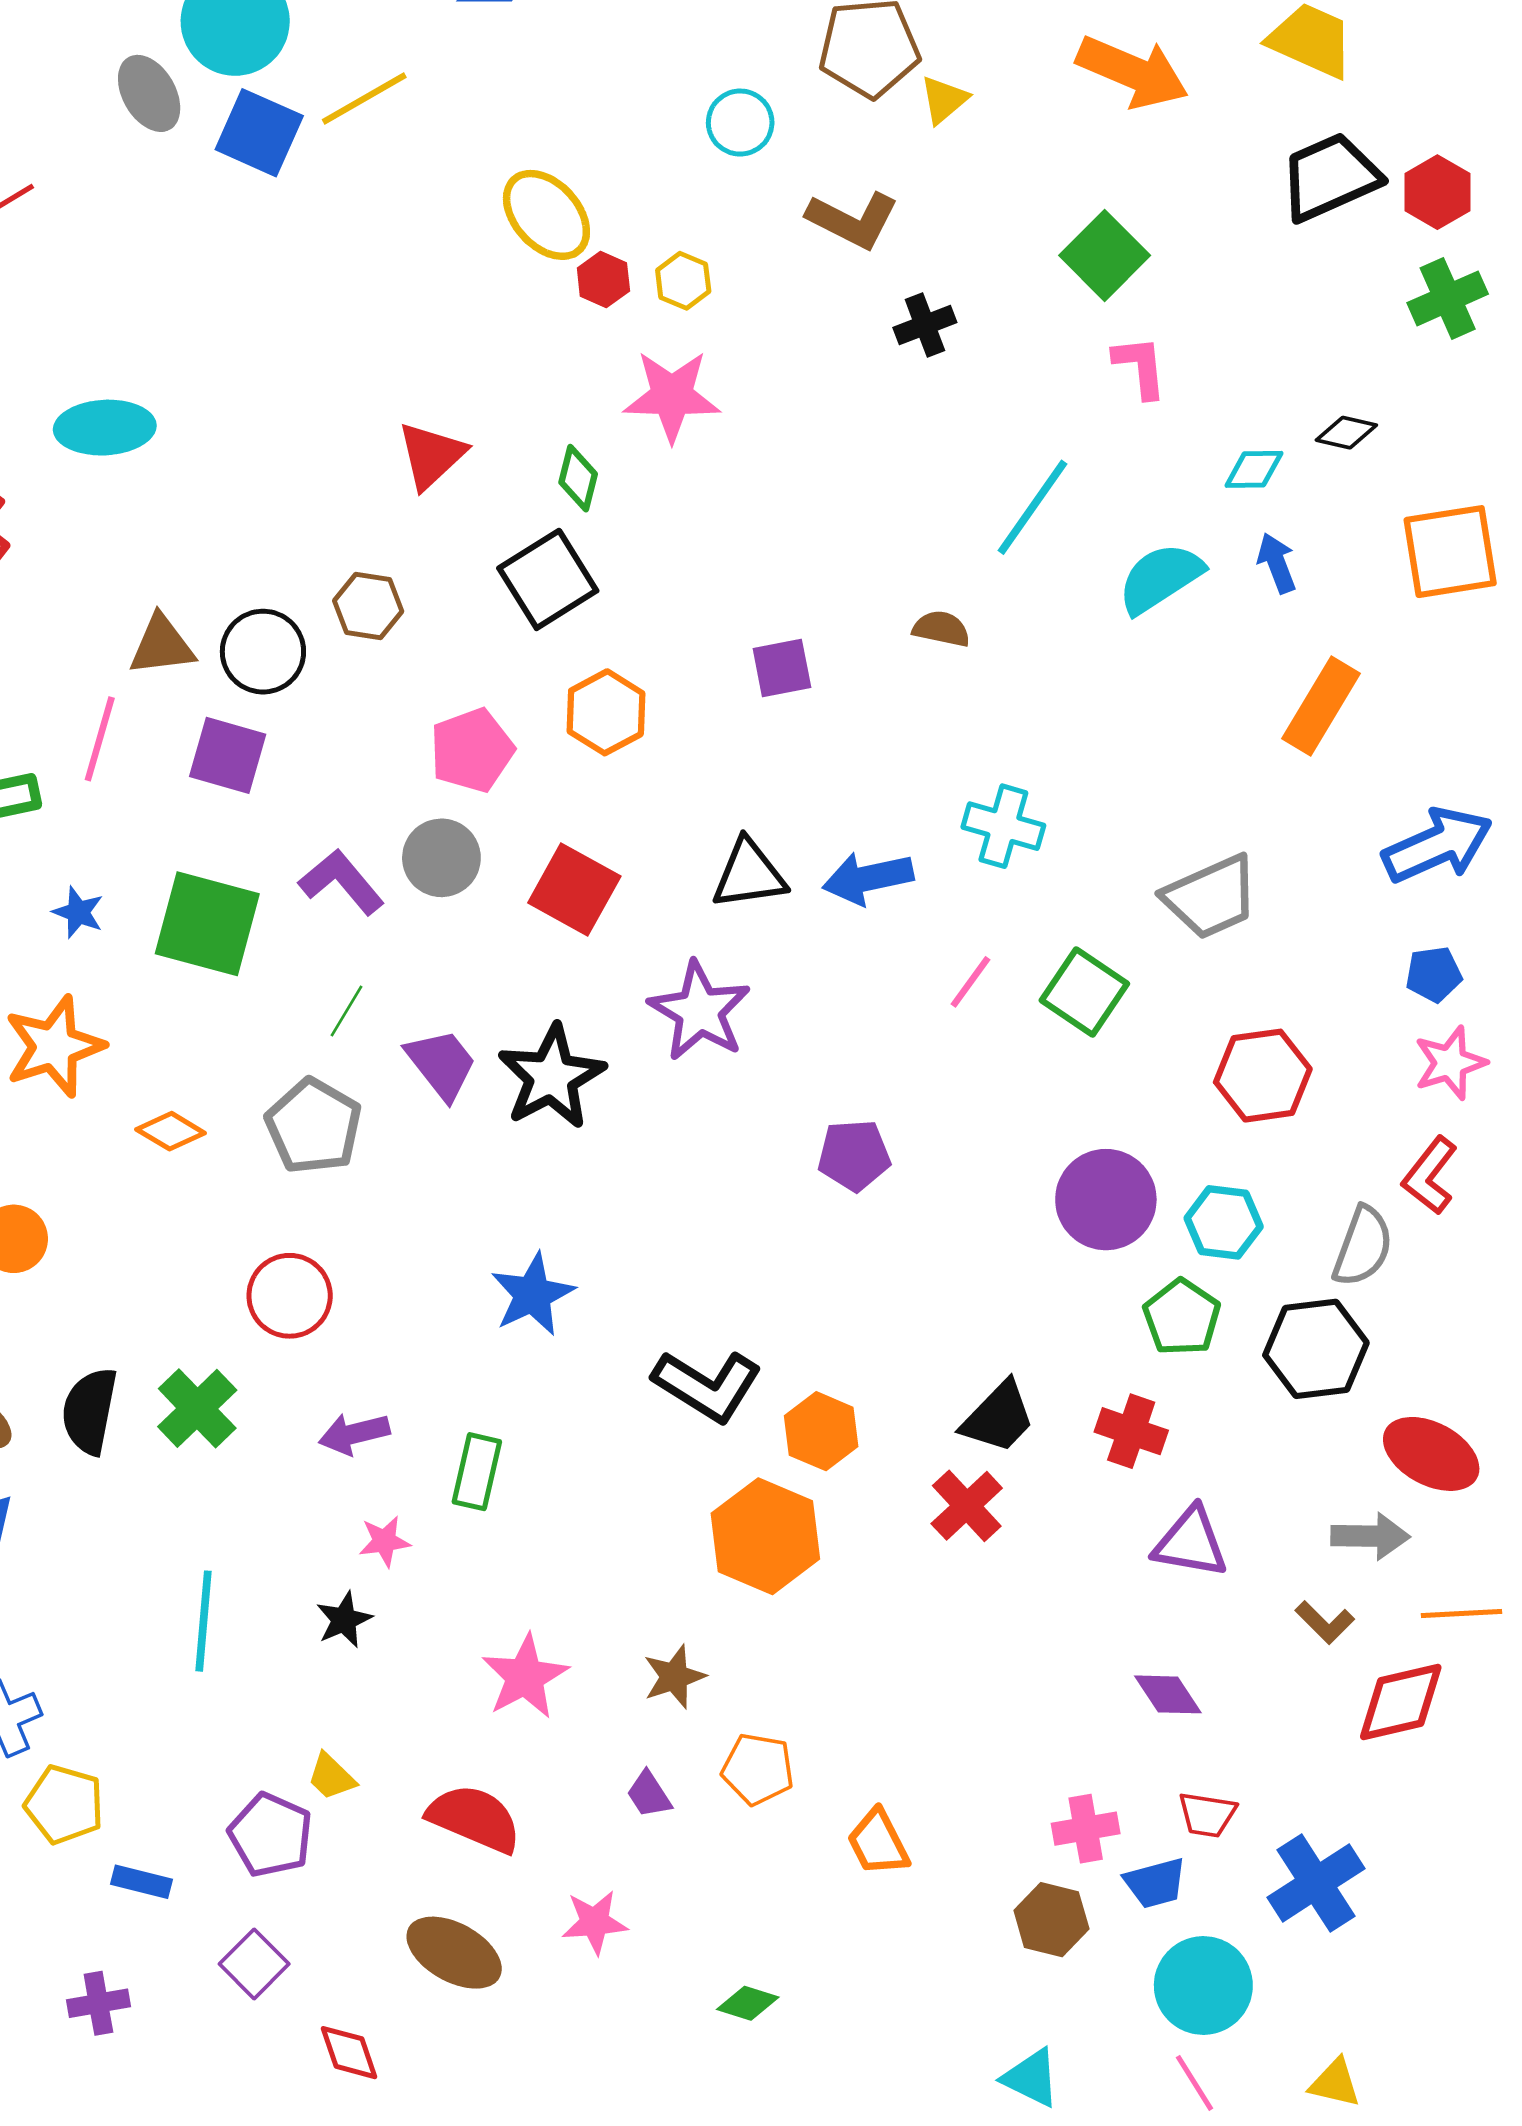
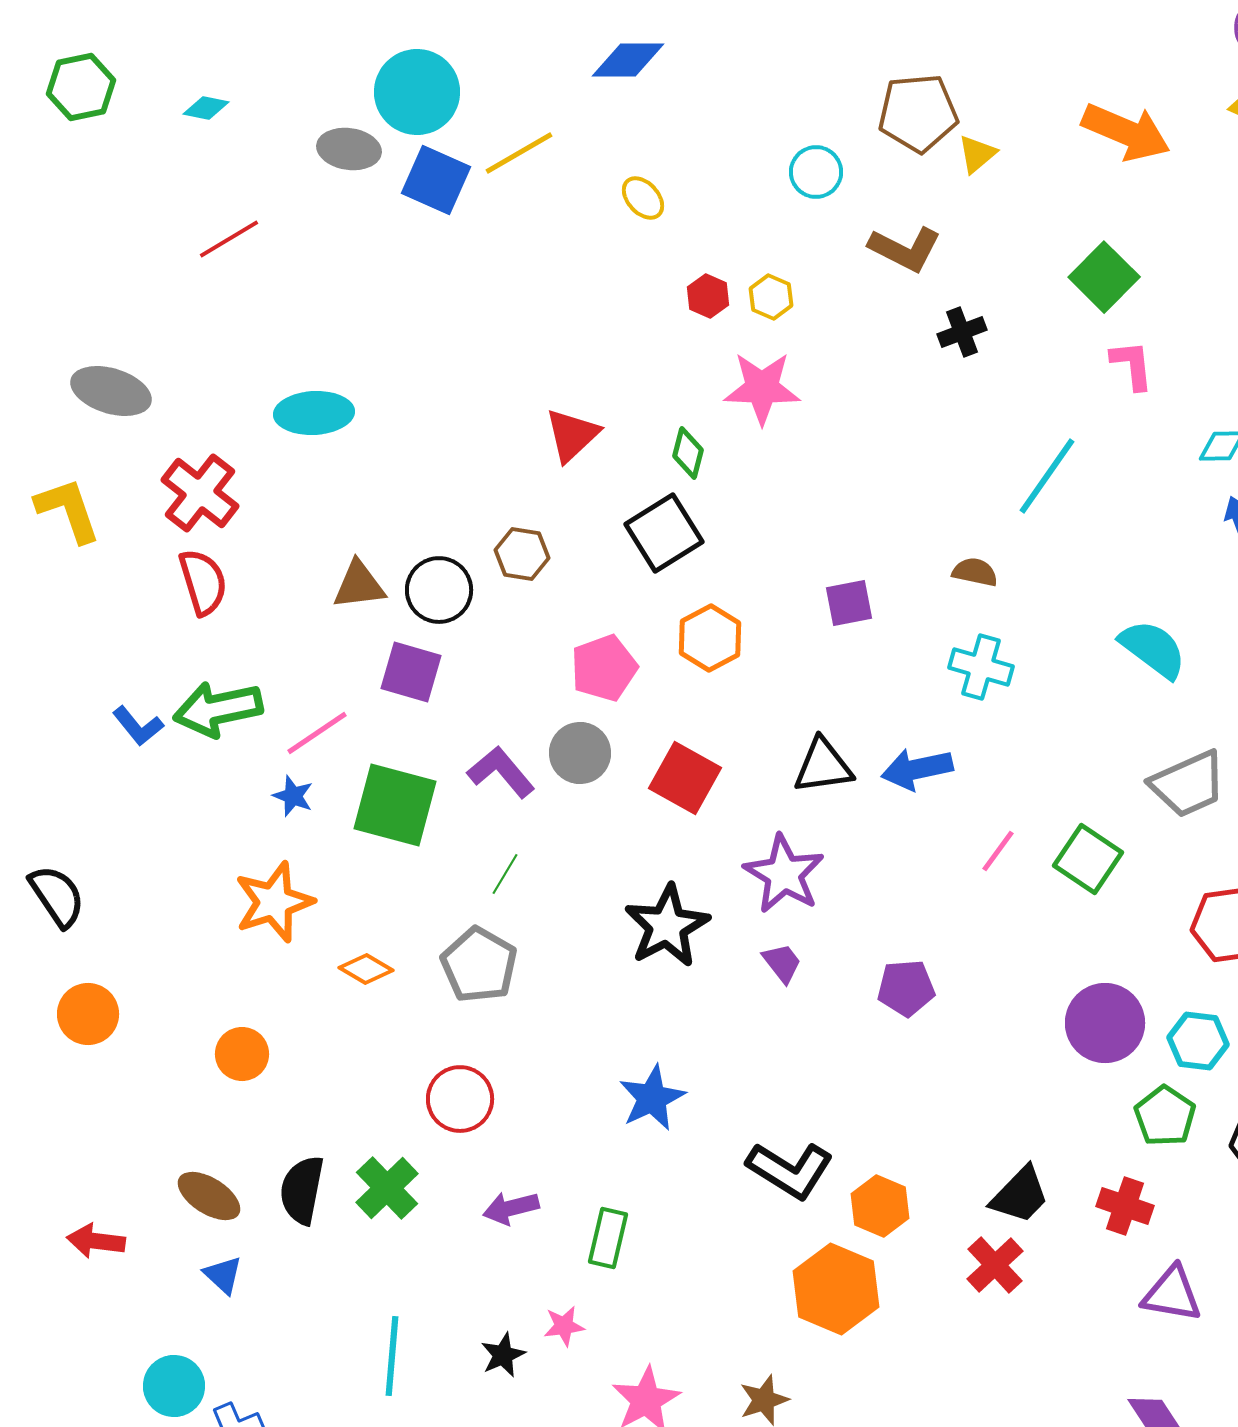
gray ellipse: (149, 93) -> (349, 149), turned -52
yellow ellipse: (546, 215) -> (643, 198), moved, size x0.6
cyan semicircle: (1160, 578) -> (1153, 649), moved, turned 70
pink line: (100, 739) -> (317, 733), moved, turned 40
cyan cross: (1003, 826) -> (981, 667), moved
purple trapezoid: (441, 1064) -> (782, 963), moved, size x0.7
pink star: (384, 1541) -> (564, 1326), moved

